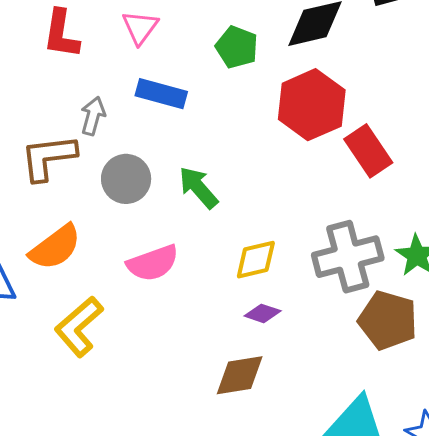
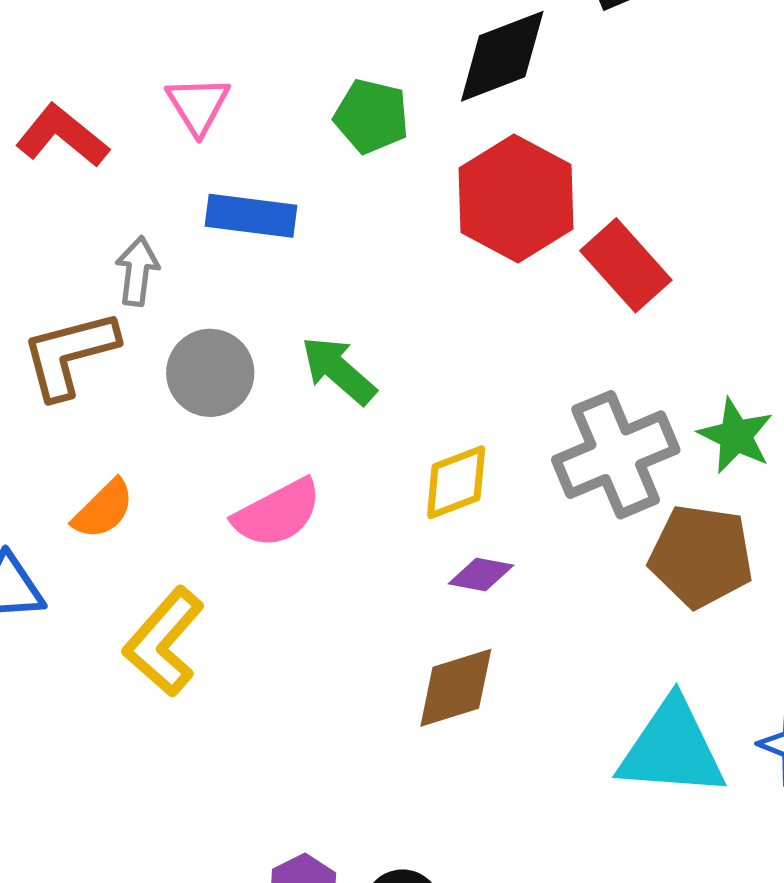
red L-shape: (61, 34) -> (62, 136), turned 128
orange semicircle: (55, 247) -> (103, 509), size x0.7

